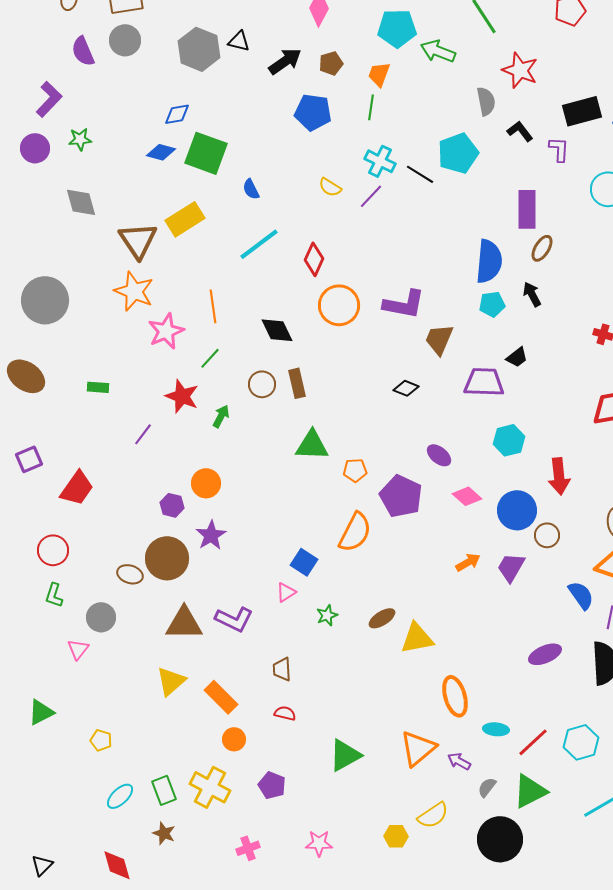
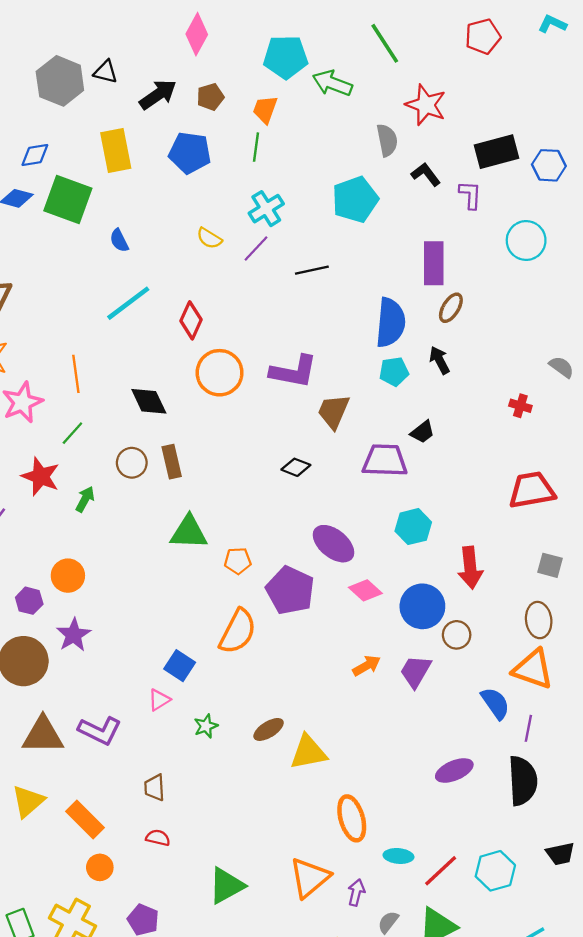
cyan cross: (380, 161) -> (266, 209), turned 32
black line: (420, 174) -> (312, 270), moved, turned -44
yellow rectangle: (185, 219) -> (116, 150), moved, turned -69
purple ellipse: (439, 455) -> (333, 544), size x1.5
purple arrow: (459, 761) -> (356, 892), turned 75

